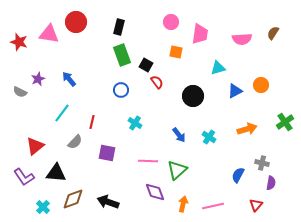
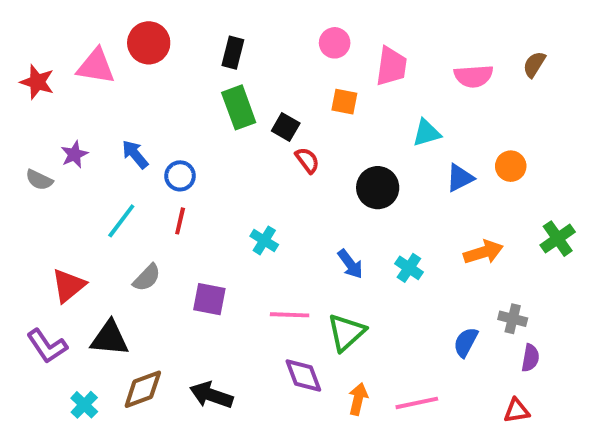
blue circle: (121, 90) -> (180, 176), moved
red line: (92, 122) -> (180, 221), moved
red triangle: (256, 205) -> (517, 411), moved, turned 40

